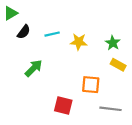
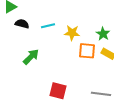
black semicircle: (24, 32) -> (22, 24), turned -112
orange square: (91, 85) -> (87, 51), moved

